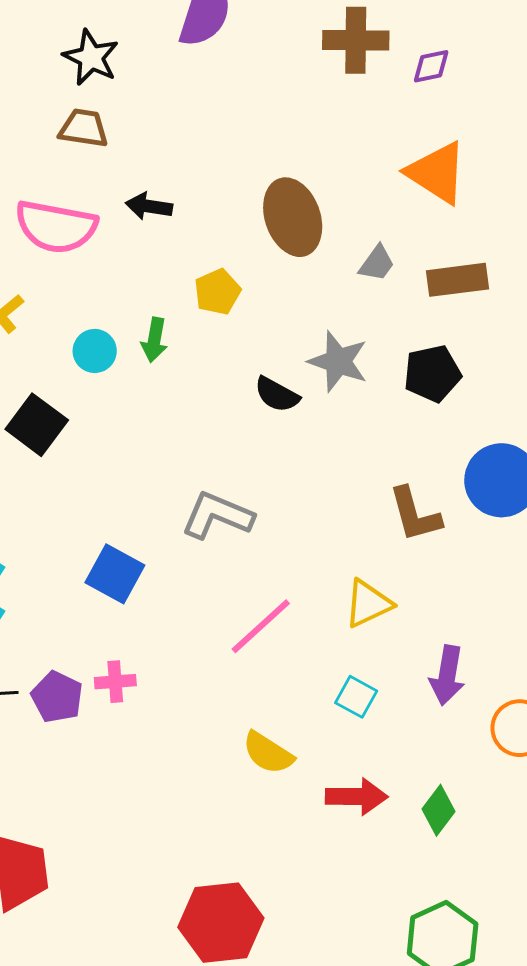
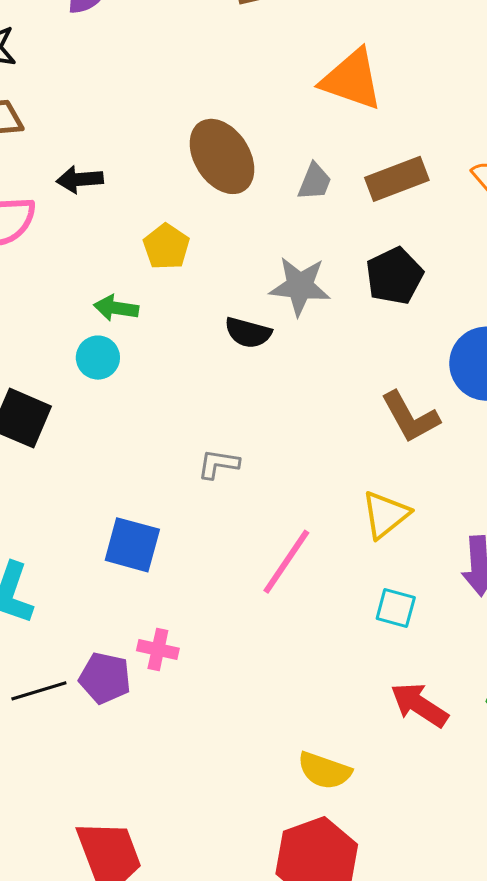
green arrow: (154, 340) -> (116, 308), turned 102
cyan circle: (95, 351) -> (98, 358), moved
gray L-shape: (217, 515) -> (218, 464), size x0.6
pink cross: (115, 682) -> (158, 649), turned 30
yellow semicircle: (268, 753) -> (324, 771), moved
red arrow: (357, 797) -> (419, 705), turned -134

